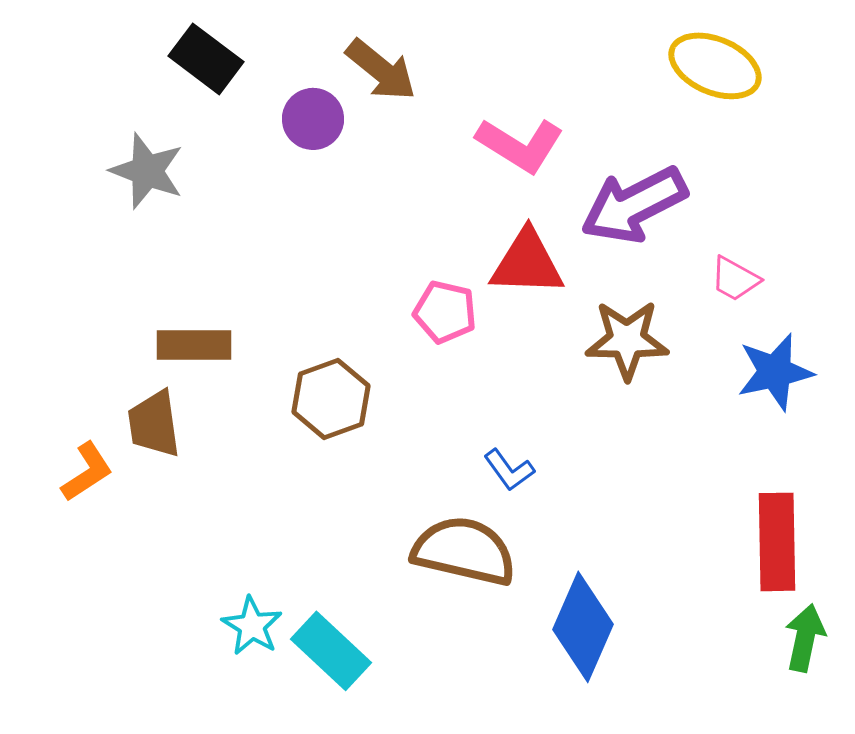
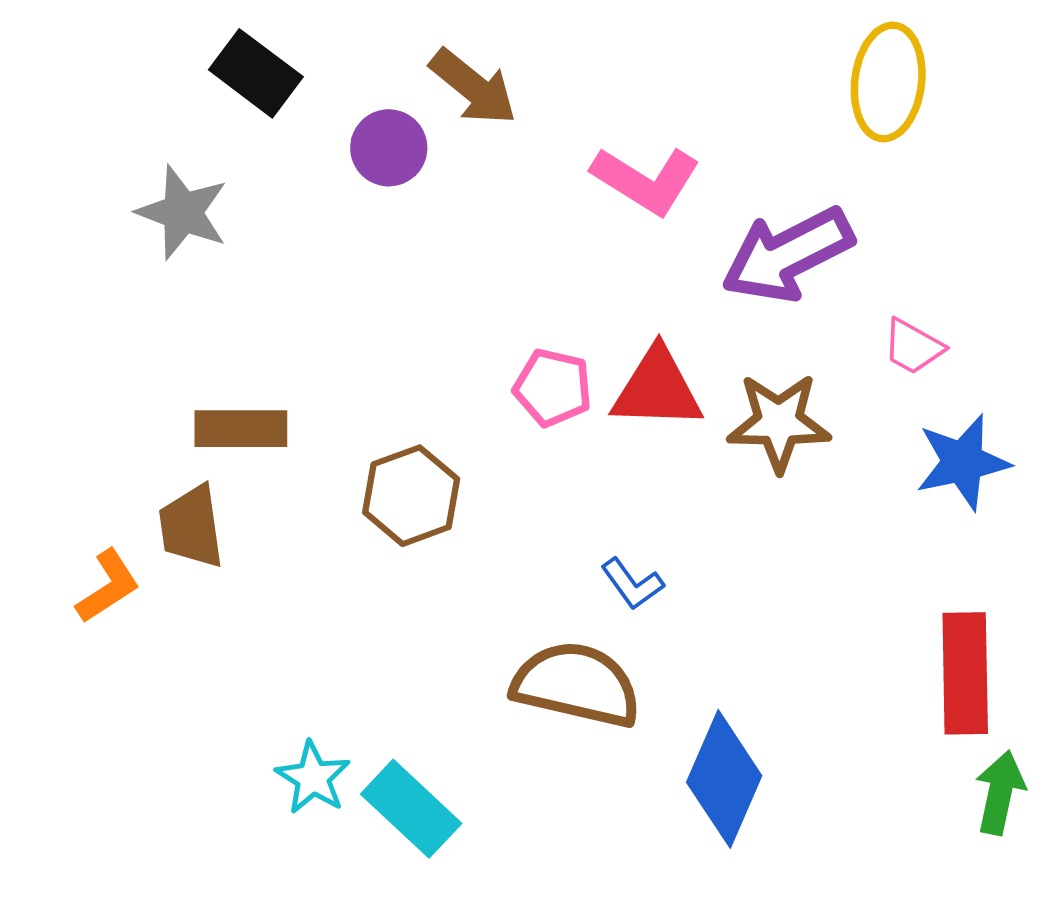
yellow ellipse: (715, 66) -> (888, 82), turned 74
red triangle: (527, 263) -> (657, 389), moved

